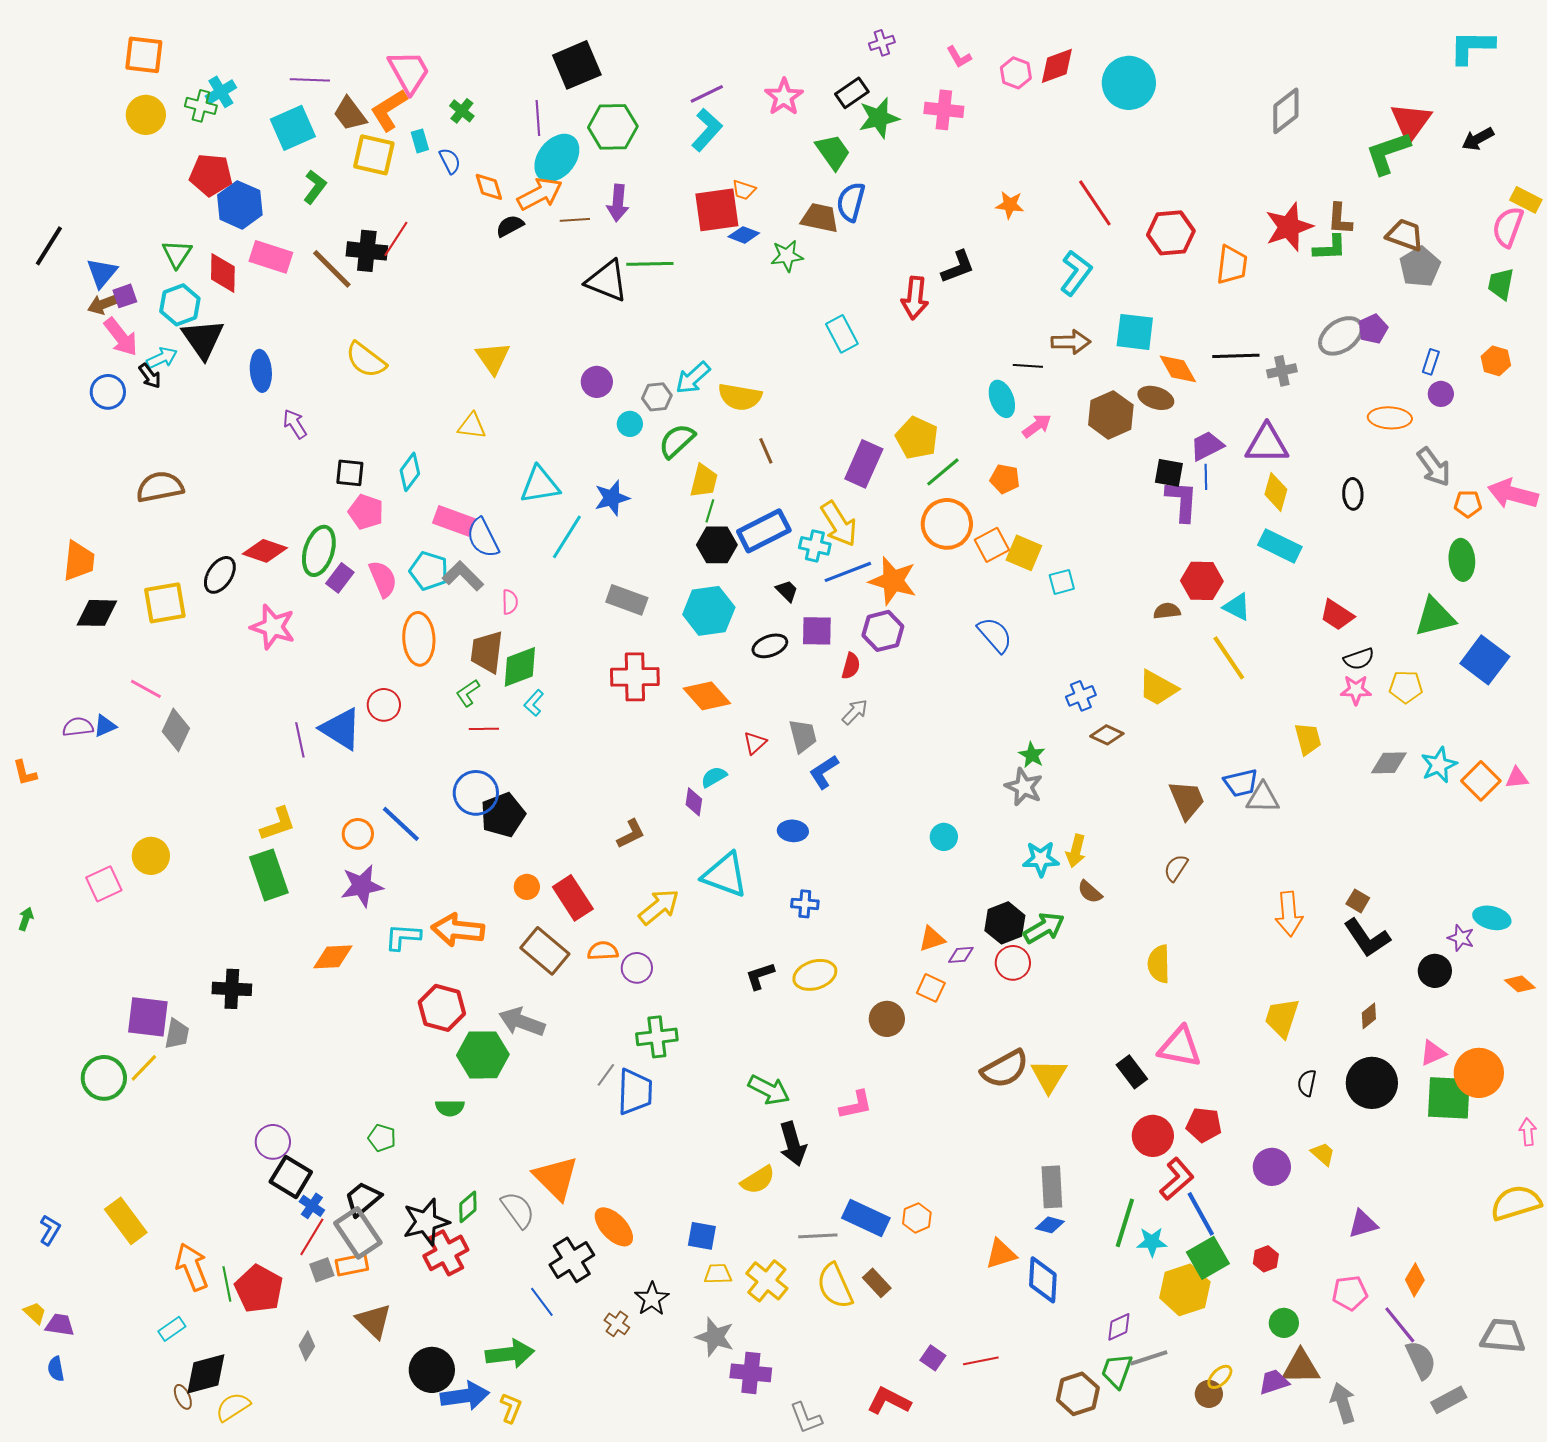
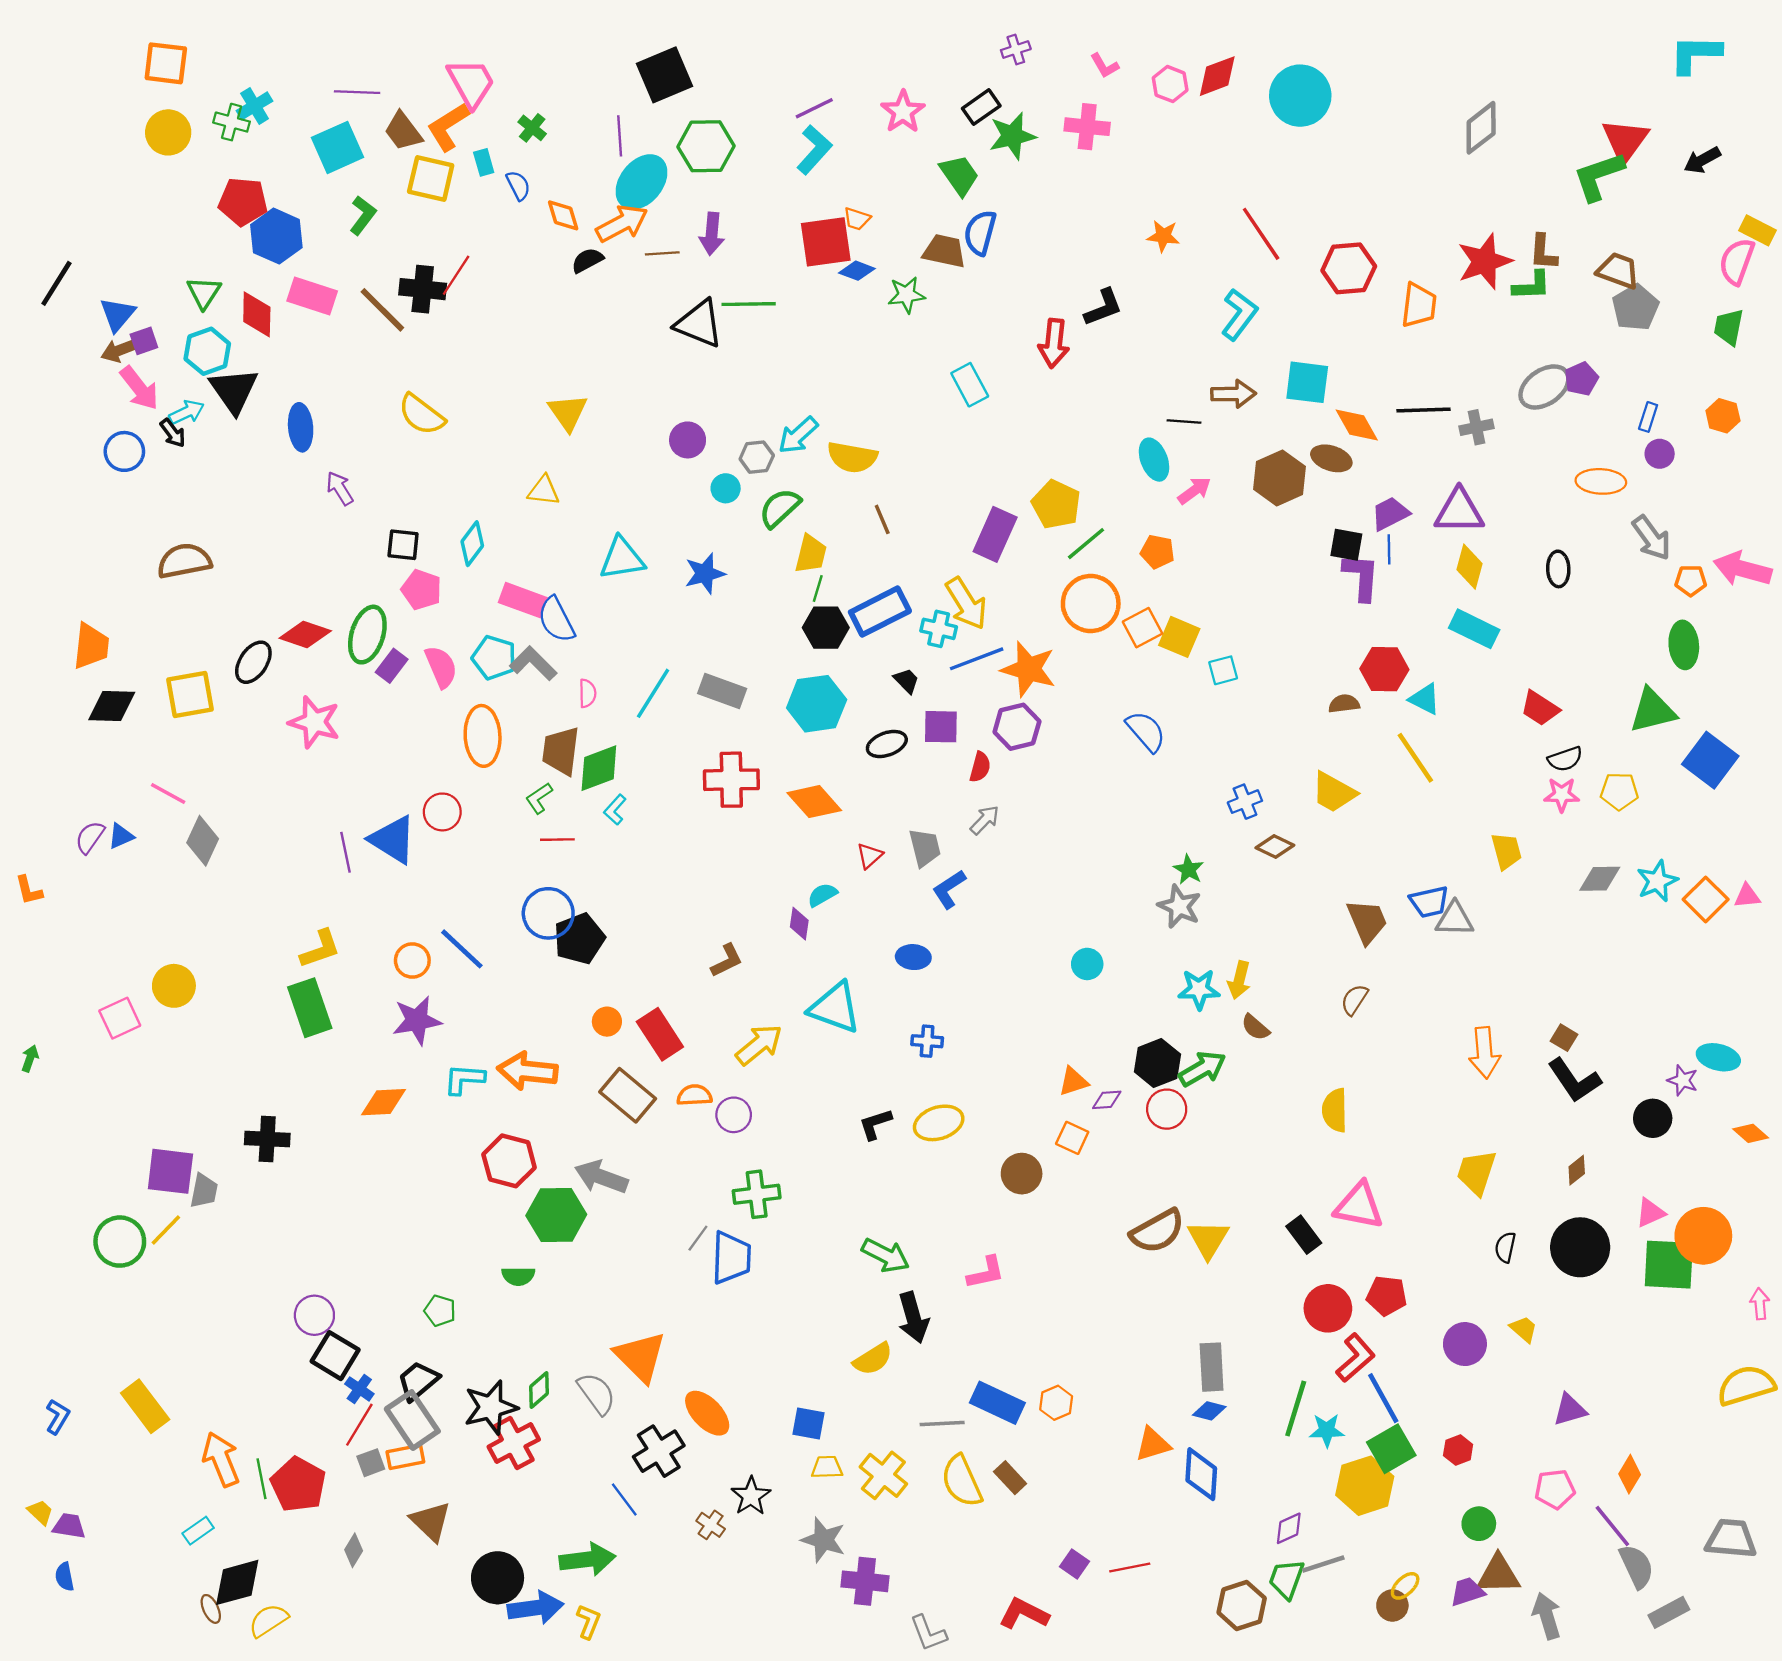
cyan line: (567, 537) -> (653, 693), moved
purple semicircle: (78, 727) -> (90, 837), turned -48

